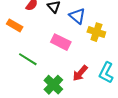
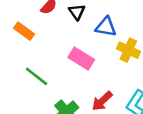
blue triangle: (77, 16) -> (106, 27), turned -36

